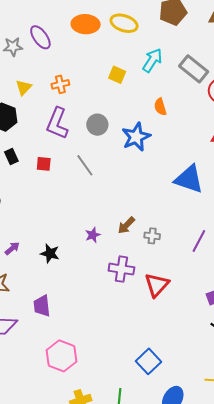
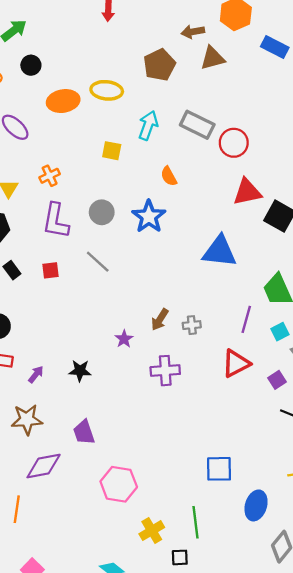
red triangle: (157, 285) -> (236, 363), moved, turned 32
blue square: (148, 361) -> (219, 469), turned -35

